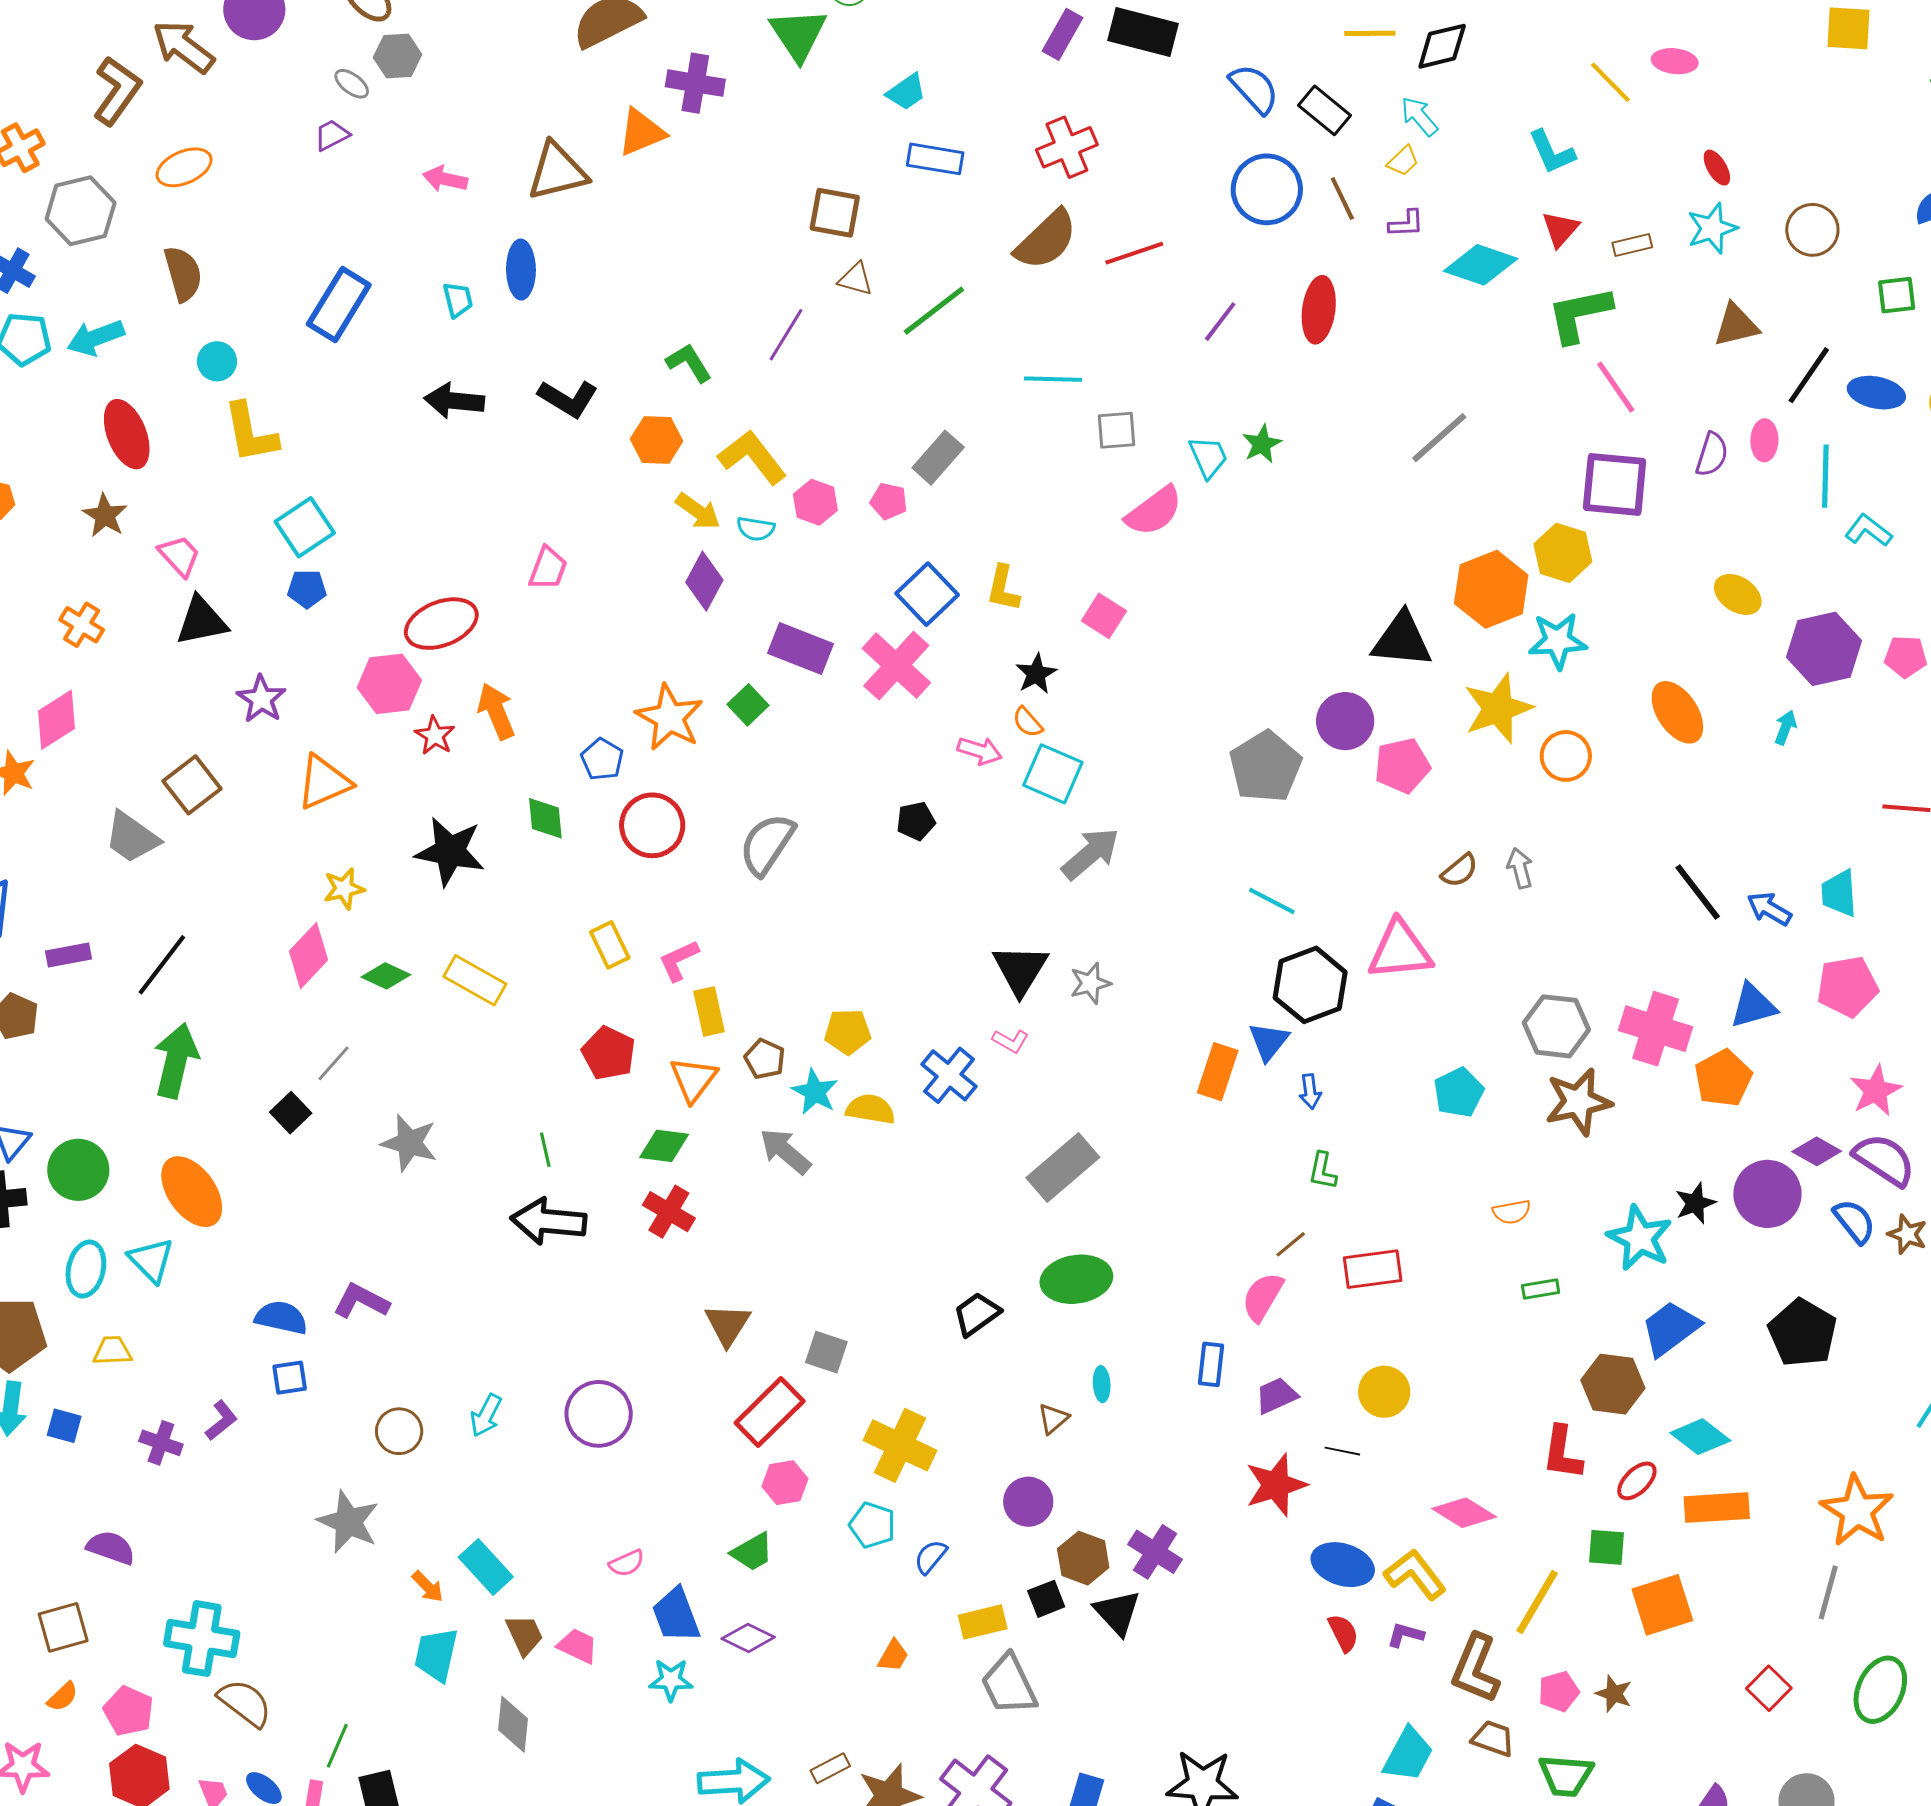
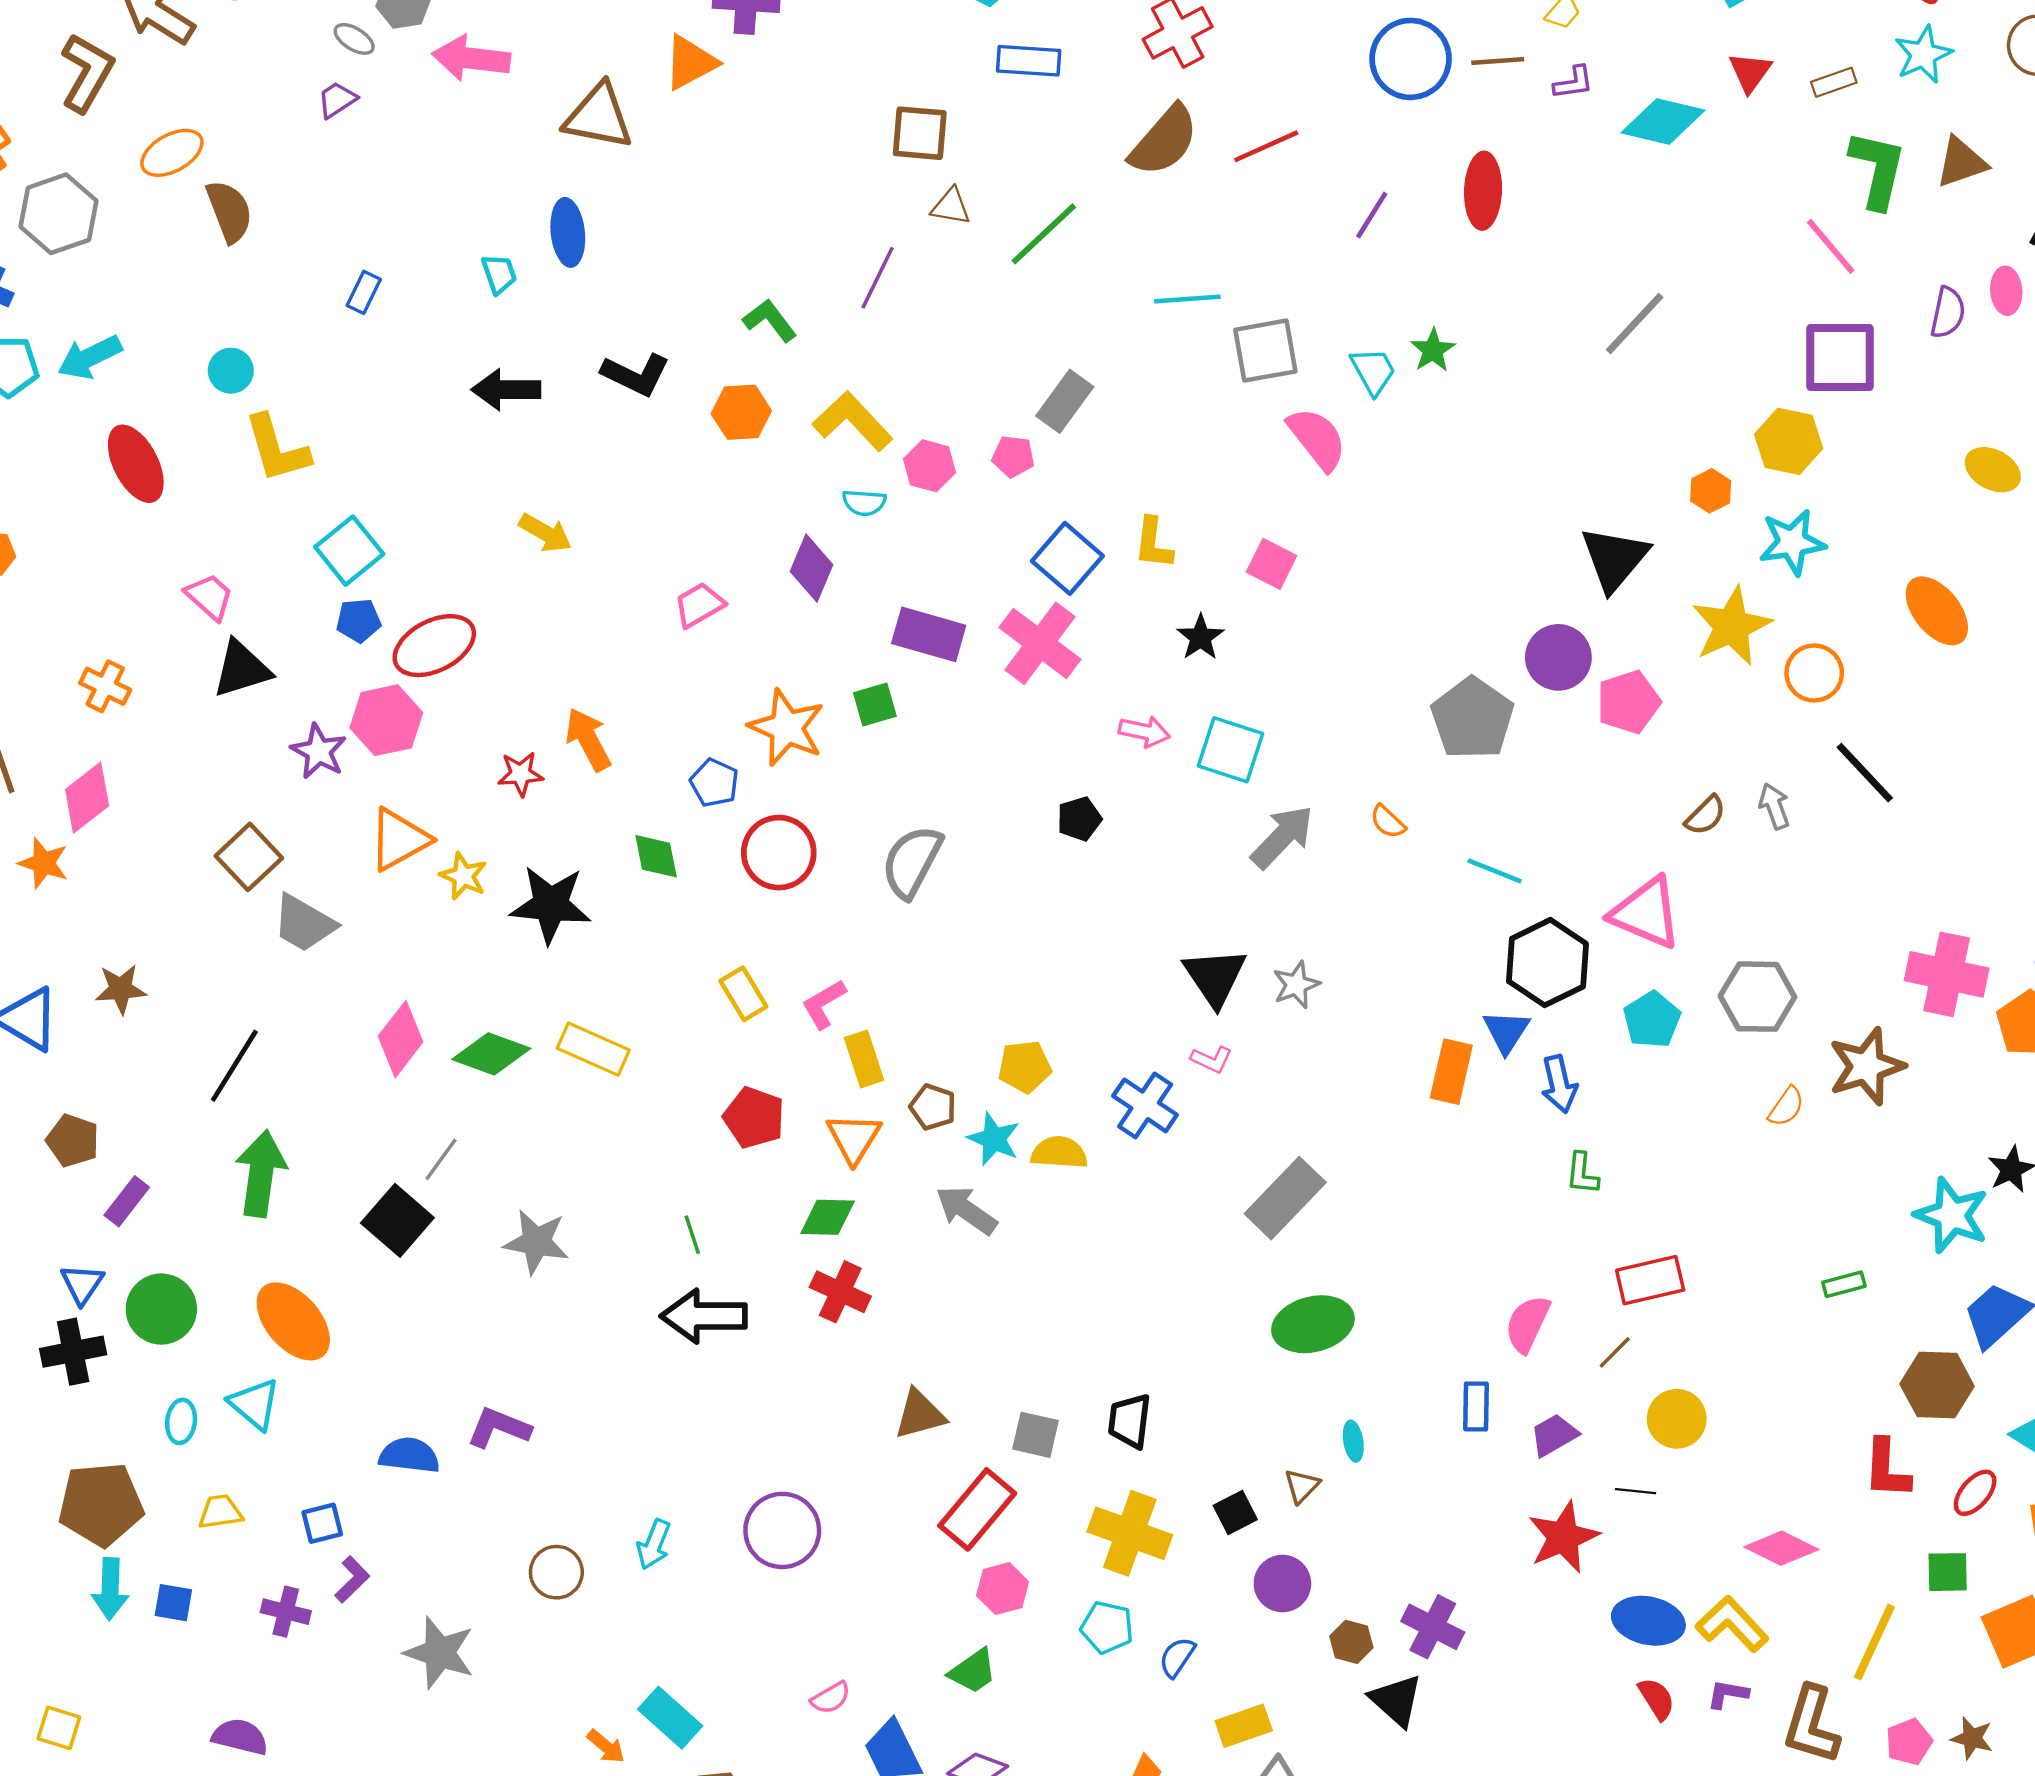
brown triangle: (557, 171) -> (599, 117), turned 30
pink arrow: (445, 179) -> (471, 58), moved, size x1.5
brown line: (1342, 198) -> (1498, 61), turned -63
brown semicircle: (183, 274) -> (229, 211), moved
blue rectangle: (339, 305) -> (364, 292), size x0.5
green L-shape: (1579, 314) -> (1878, 169), moved, turned 120
gray square: (1116, 430) -> (1265, 351), size x1.4
yellow arrow: (698, 511) -> (545, 533), moved
pink semicircle: (1154, 511) -> (1317, 439), turned -86
brown star: (105, 515) -> (121, 989), moved, turned -30
pink trapezoid: (548, 568) -> (699, 605), moved, turned -135
orange hexagon: (1491, 589) -> (1711, 491), size x0.5
red ellipse: (441, 624) -> (434, 646), moved
black triangle: (1402, 640) -> (1614, 559), turned -50
pink hexagon: (389, 684) -> (386, 720), moved
green square: (748, 705) -> (875, 704), turned 33
orange semicircle: (1028, 722) -> (1388, 822), moved
red star: (435, 735) -> (521, 774), turned -30
gray trapezoid: (132, 837) -> (304, 923), moved
yellow star: (344, 889) -> (463, 876), moved, turned -30
black line: (1698, 892) -> (1865, 773), moved
pink triangle: (1400, 950) -> (1646, 913), turned 34
purple rectangle: (68, 955) -> (127, 1201), moved, turned -36
green diamond: (386, 976) -> (491, 1054), size x1.4
gray hexagon: (1556, 1026) -> (1757, 997), moved
blue arrow: (1310, 1091) -> (1559, 1084), size x1.4
cyan pentagon: (1459, 1092) -> (1652, 1020), moved
black square: (291, 1113) -> (397, 1220), size x1.5
orange semicircle: (1512, 1212) -> (1786, 1107), moved, turned -39
brown line: (1291, 1244) -> (1615, 1352), moved
cyan ellipse: (86, 1269) -> (181, 1421), size x0.7
black trapezoid: (977, 1314) -> (1130, 1421), moved, turned -42
brown triangle: (728, 1325) -> (920, 1414), turned 48
blue square: (290, 1378) -> (322, 1523), moved
gray star: (348, 1522) -> (440, 1653), moved
brown hexagon: (1083, 1558) -> (1351, 1642), size x0.7
black square: (1046, 1599) -> (1235, 1512), moved

